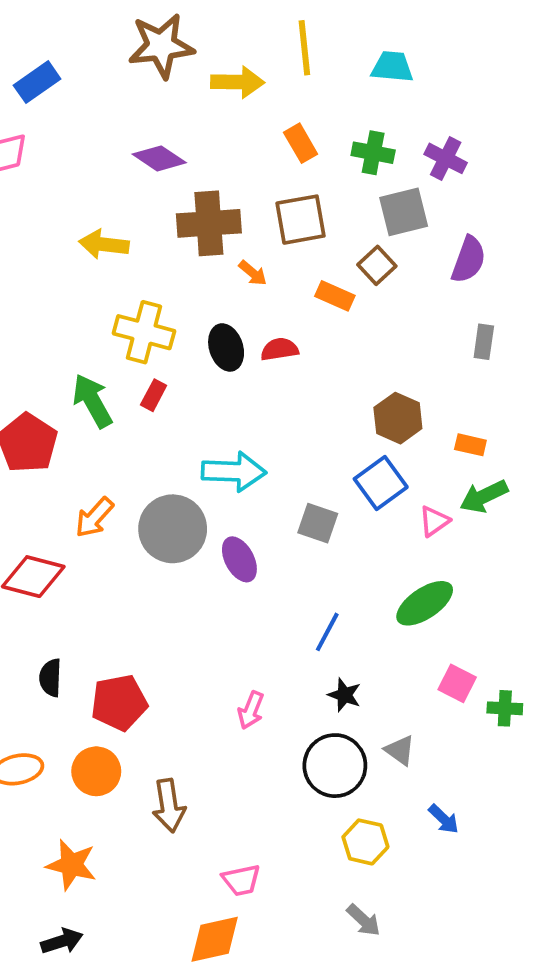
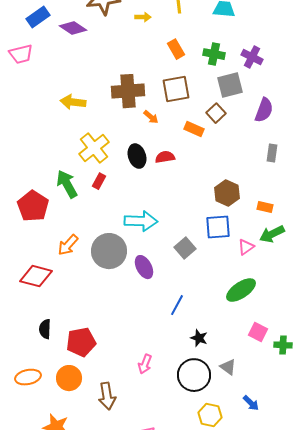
yellow arrow: (238, 82) -> (143, 17), size x0.6
purple diamond: (159, 158) -> (73, 28), moved
yellow cross: (144, 332) -> (94, 148), turned 36
blue square: (381, 483) -> (218, 227), turned 32
gray square: (318, 523) -> (185, 248), turned 30
blue line: (327, 632) -> (177, 305), moved
pink arrow: (251, 710) -> (145, 364), moved

